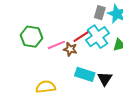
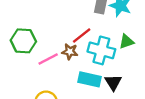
cyan cross: (97, 37) -> (101, 50), moved, turned -35
pink line: (56, 45) -> (48, 59), moved

